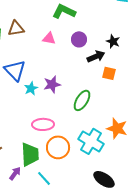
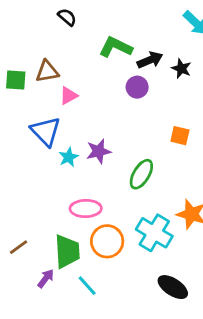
pink triangle: (49, 38) -> (69, 96), moved, turned -40
black star: (113, 41) -> (181, 69), moved
black arrow: (96, 56) -> (150, 60), moved

